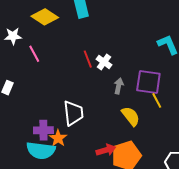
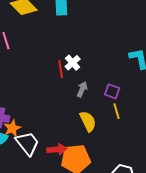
red line: (88, 59) -> (61, 69), moved
purple square: (148, 82) -> (112, 91), size x0.6
white trapezoid: (73, 113) -> (27, 143), moved, turned -44

